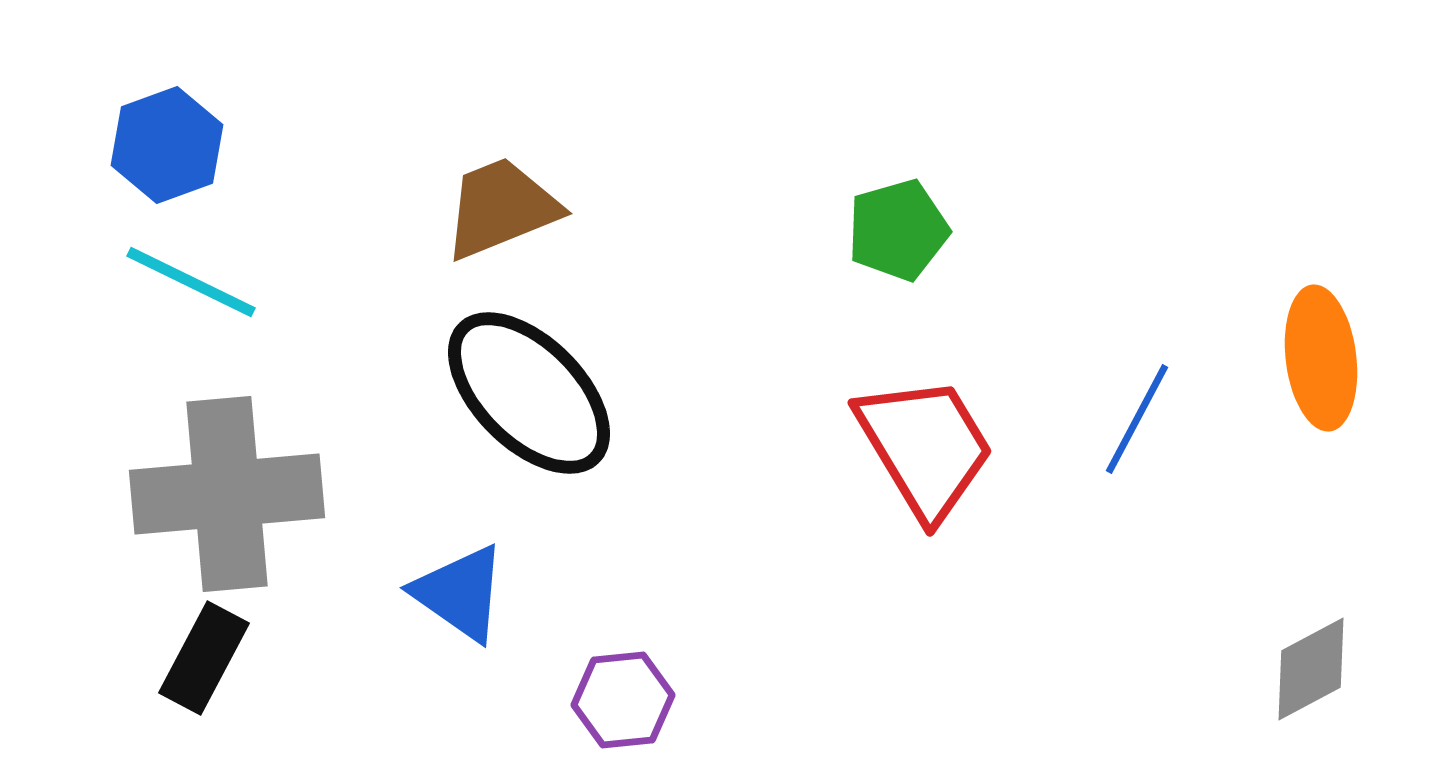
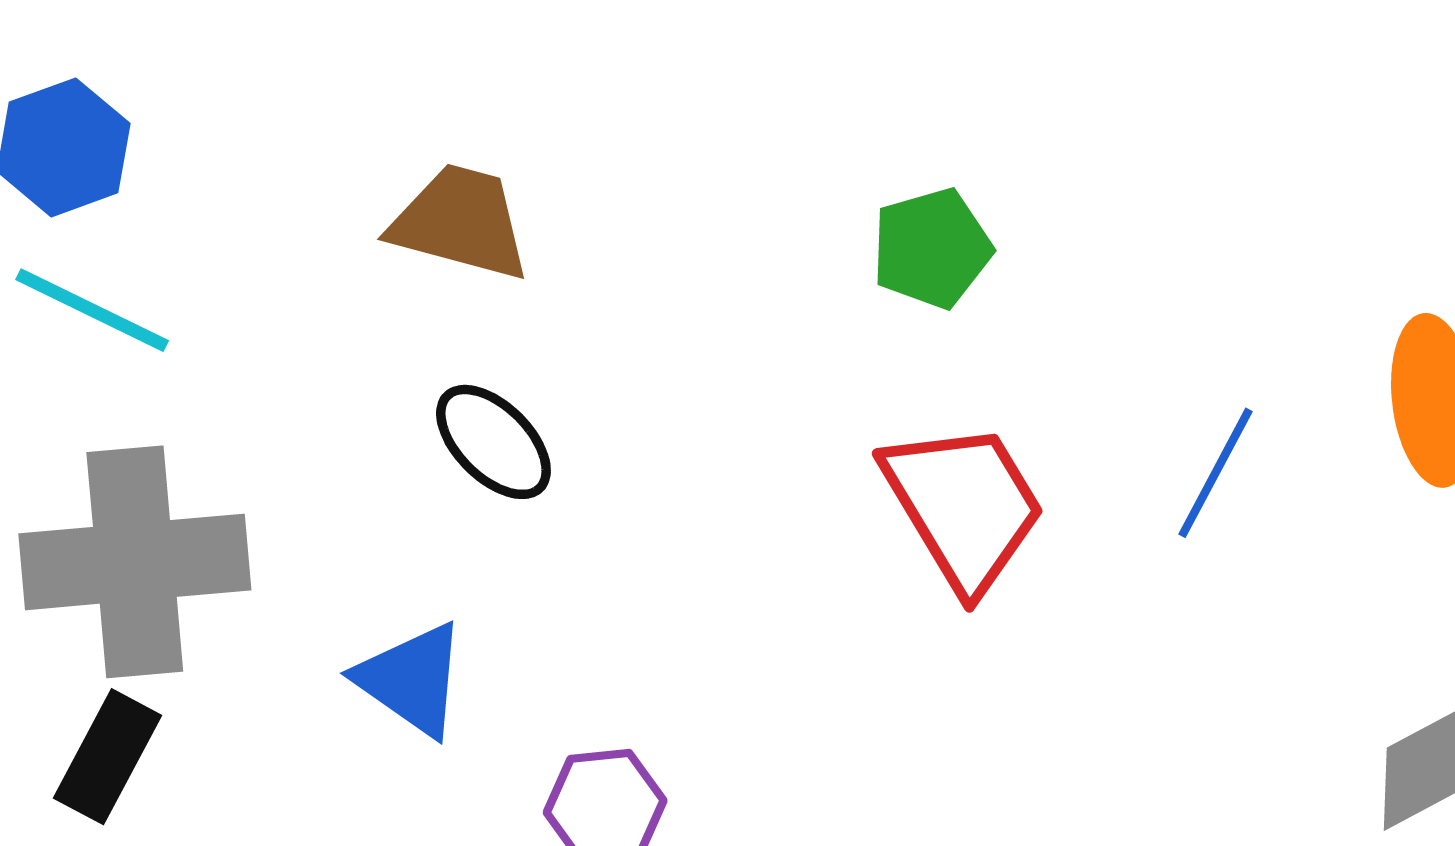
brown trapezoid: (501, 208) -> (460, 222), turned 37
black ellipse: (529, 393) -> (493, 442), size x0.6

